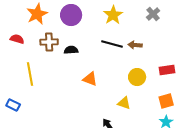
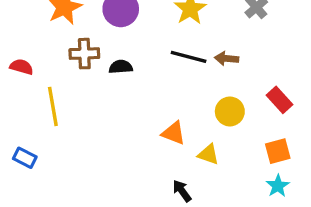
red semicircle: (17, 39) -> (22, 67), moved
red rectangle: (167, 70) -> (279, 100), turned 56
orange triangle: (90, 79) -> (174, 133), moved

